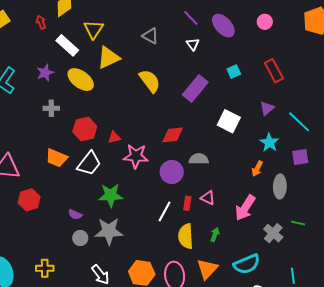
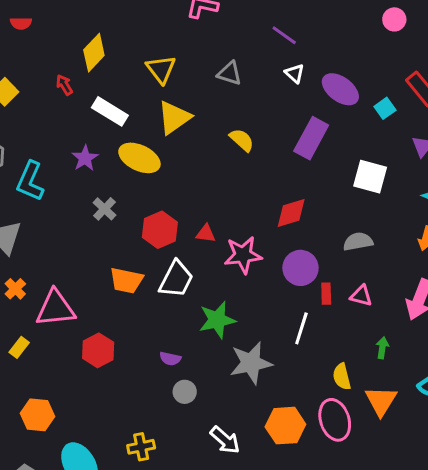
purple ellipse: (223, 26) -> (340, 89), moved
yellow triangle: (94, 29) -> (161, 69), moved
cyan square: (234, 72) -> (385, 108), moved
yellow semicircle: (150, 81) -> (242, 140), size x0.7
gray cross: (51, 108) -> (104, 209), turned -35
red triangle: (114, 137) -> (206, 233), turned 32
gray semicircle: (199, 159) -> (358, 242), moved
red rectangle: (187, 203) -> (326, 294), moved
gray star: (109, 231) -> (251, 363), moved
yellow semicircle: (186, 236) -> (342, 377), moved, size x0.7

